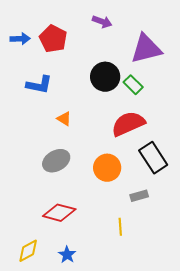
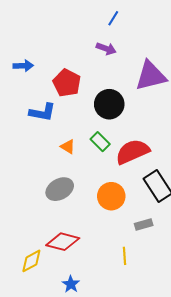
red pentagon: (53, 39) -> (67, 83), moved
green rectangle: (133, 85) -> (100, 142), moved
yellow diamond: (28, 251) -> (31, 261), moved

